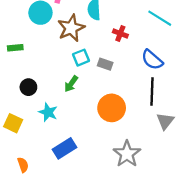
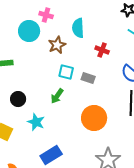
brown star: (71, 28) -> (57, 45), size x0.7
cyan square: (81, 58) -> (66, 72), turned 35

